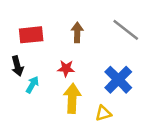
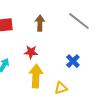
blue cross: (118, 80) -> (73, 61), size x0.6

